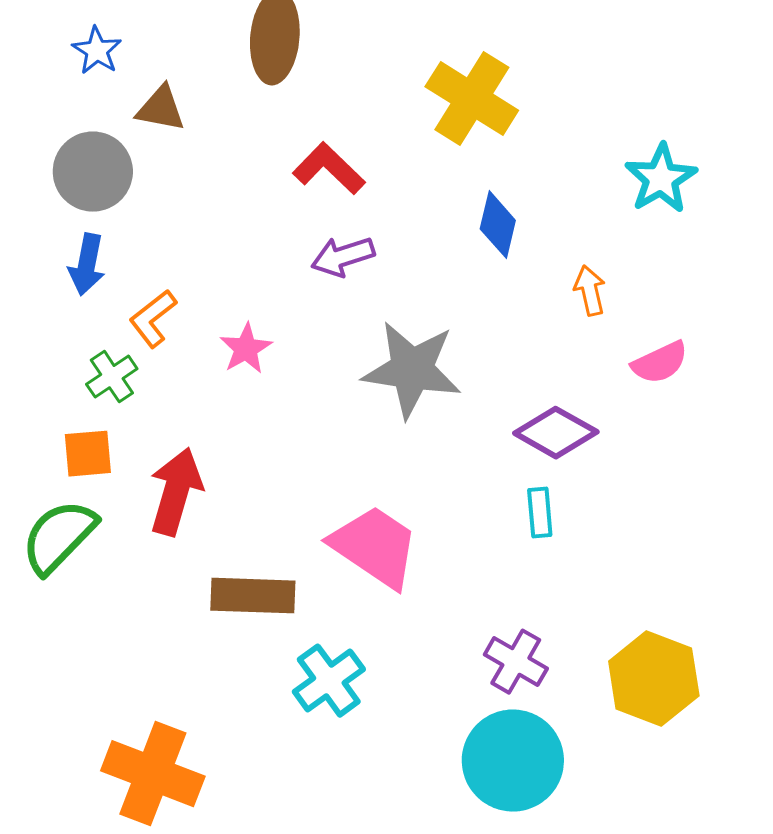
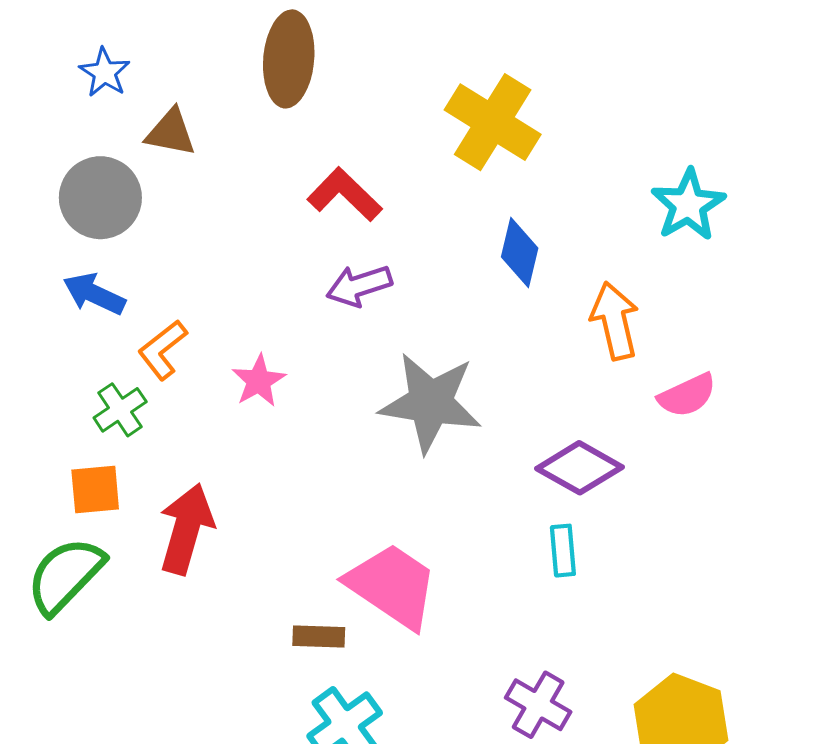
blue arrow: (87, 265) -> (94, 294), turned 104
orange arrow: (590, 291) -> (615, 321), size x1.5
brown rectangle: (253, 596) -> (319, 636), moved, size x0.6

